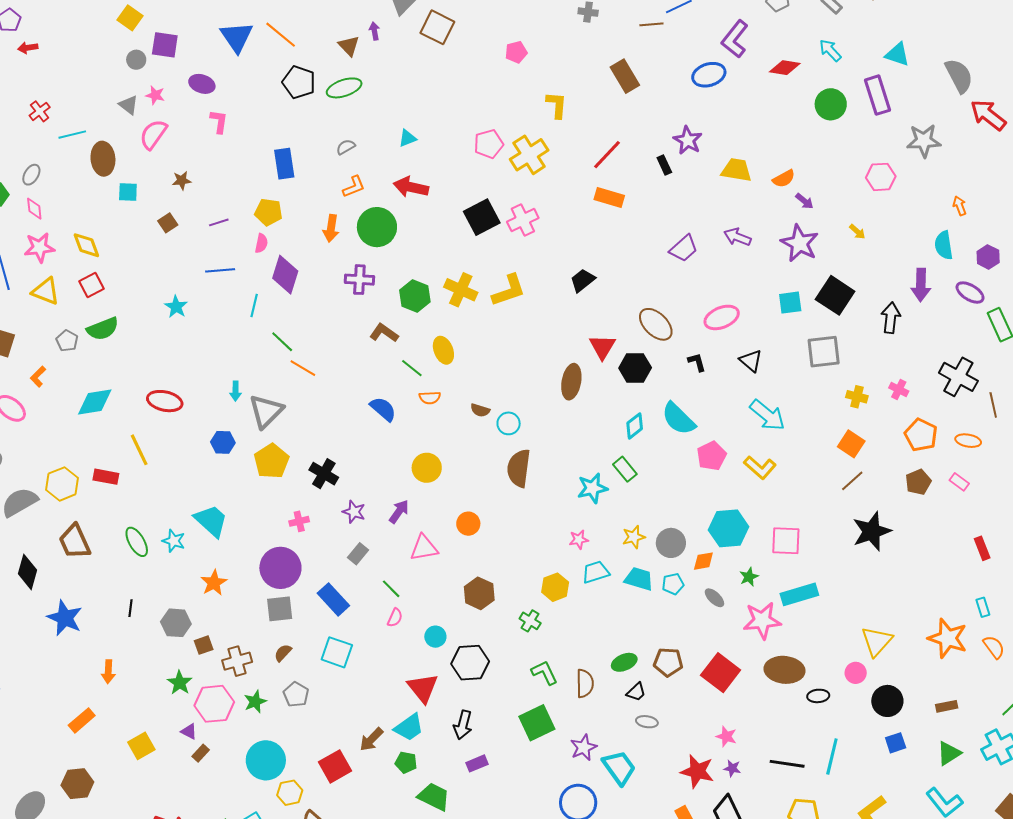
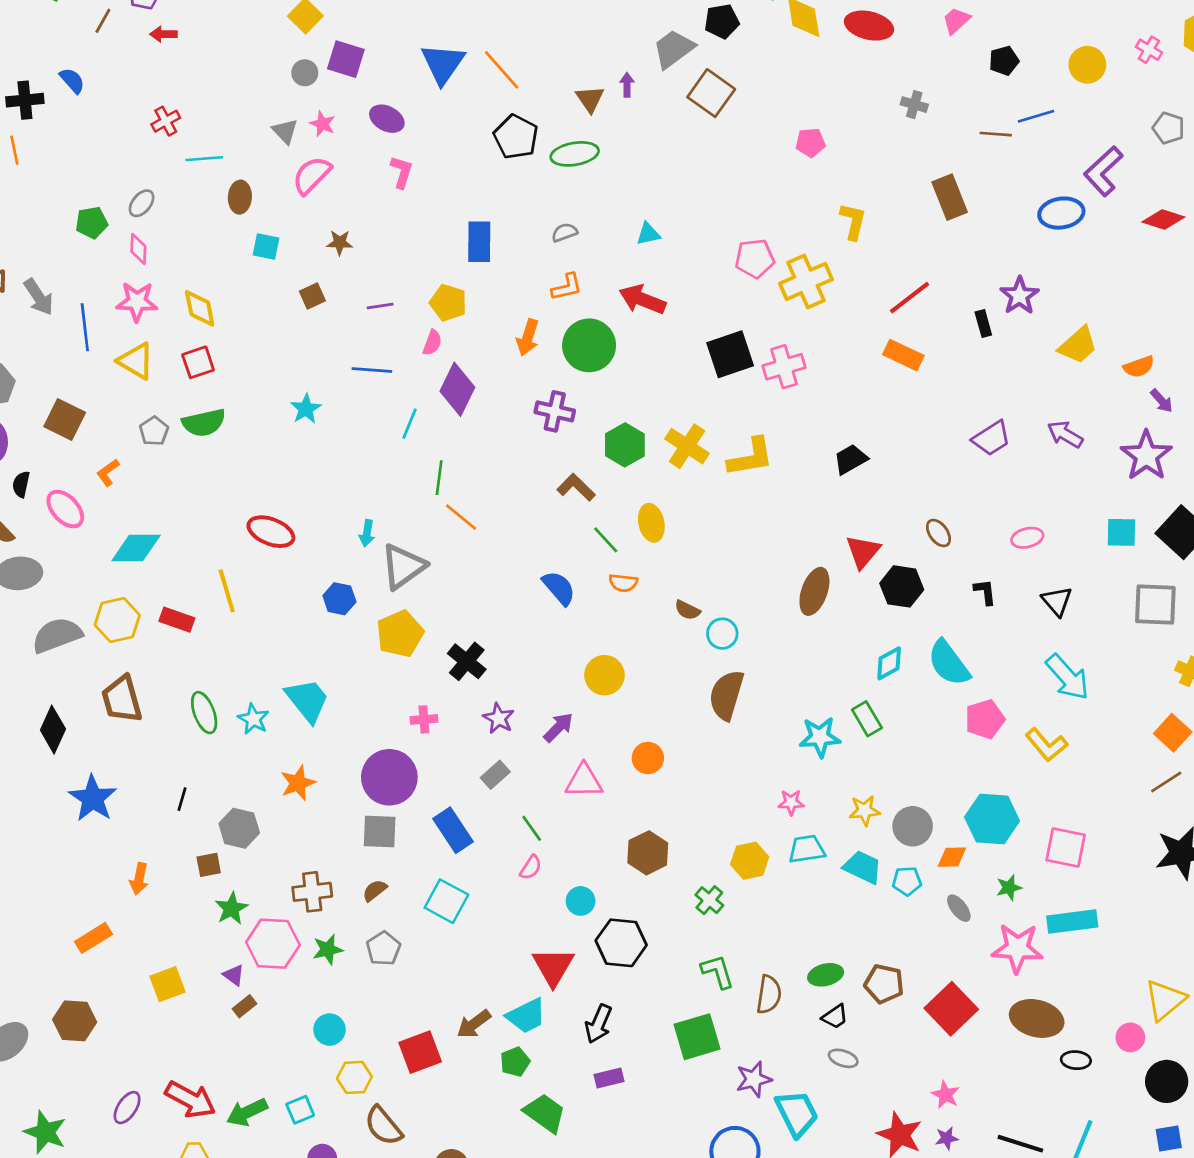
brown ellipse: (103, 159) -> (240, 197), size x0.7
yellow trapezoid: (737, 170) -> (1078, 345), turned 120
pink ellipse: (722, 317) -> (1027, 538), size x0.7
brown ellipse: (656, 324) -> (939, 533), size x0.6
green line: (282, 342) -> (439, 478), turned 45
cyan diamond: (95, 402) -> (136, 548), moved
brown square: (204, 645) -> (209, 865), moved
cyan circle: (266, 760) -> (330, 1030), size x0.6
green pentagon: (406, 762) -> (515, 1062), turned 30
purple star: (732, 768) -> (947, 1138), turned -30

